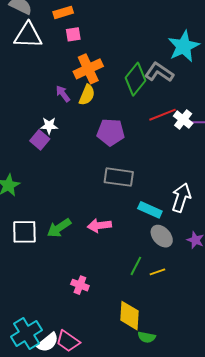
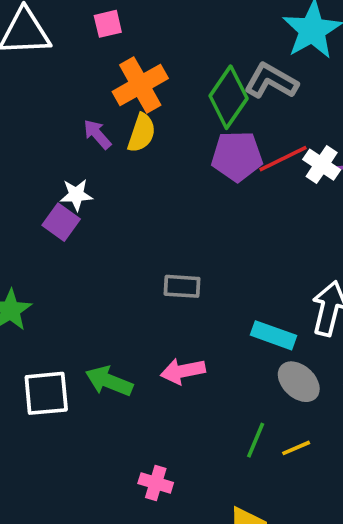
purple pentagon: (111, 132) -> (237, 156), moved
gray rectangle: (119, 177) -> (182, 286), moved, size x0.7
green arrow: (59, 228) -> (109, 381), turned 60

